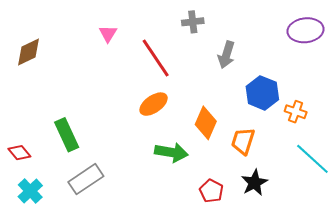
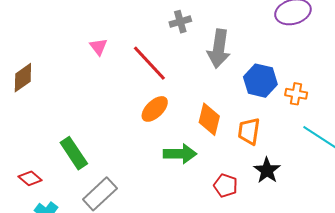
gray arrow: (226, 55) -> (219, 49), size x1.4

